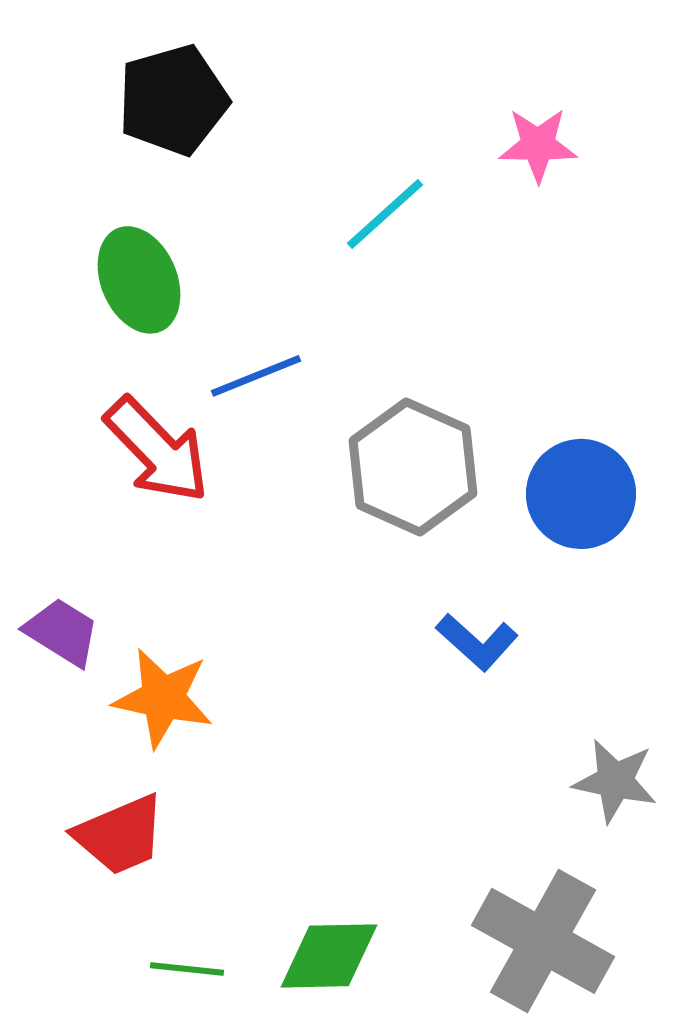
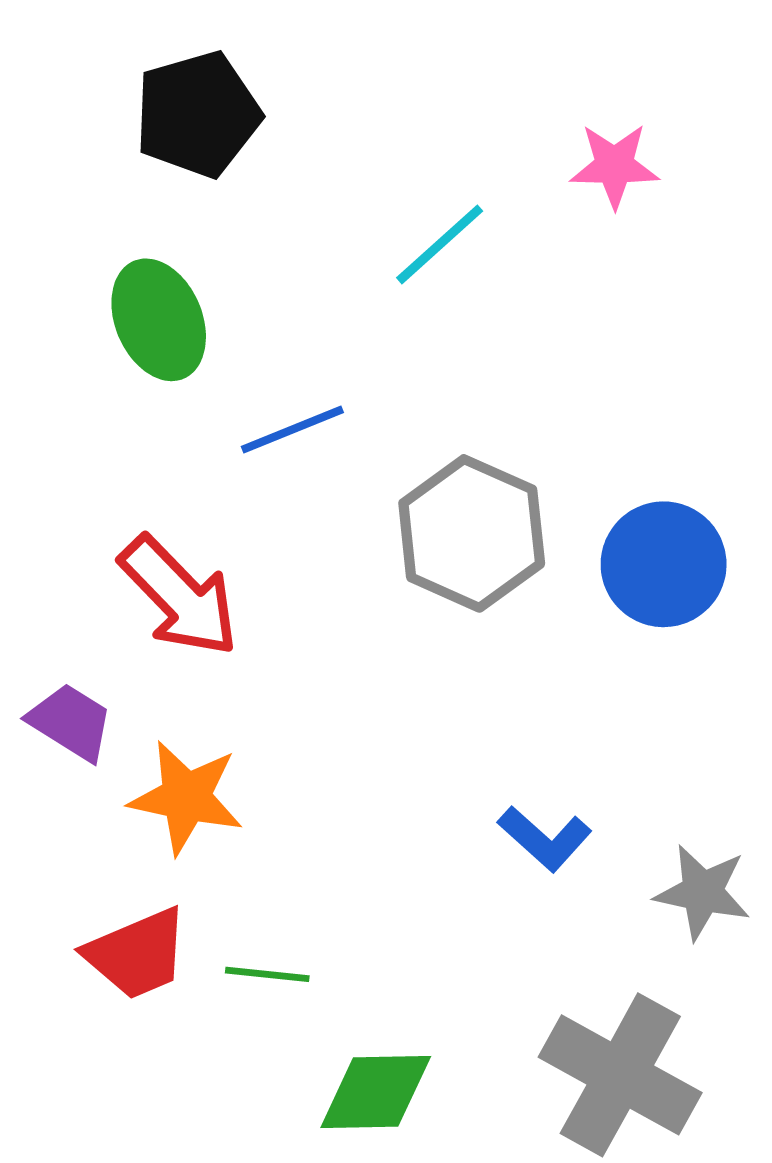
red arrow: (157, 450) -> (179, 596), moved
blue L-shape: (477, 642) -> (545, 838), moved
green line: (187, 969) -> (267, 974), moved

